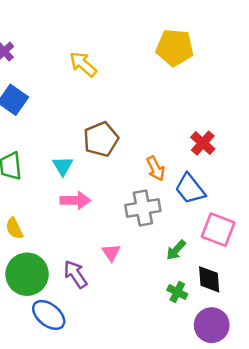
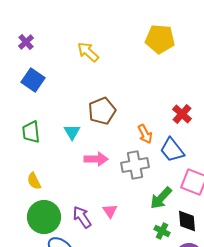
pink arrow: (75, 200) -> (96, 159), moved
green arrow: (176, 250) -> (161, 198), size x1.4
pink triangle: (111, 253) -> (110, 211), moved

